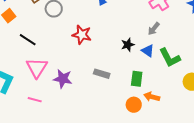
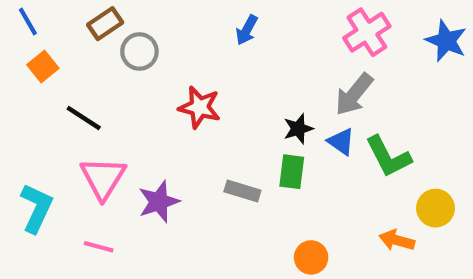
gray arrow: (154, 29) -> (354, 94), size x1.5
purple star: (63, 79) -> (159, 202), turned -30
green rectangle: (137, 79) -> (292, 172), moved
orange arrow: (152, 97) -> (397, 240), moved

